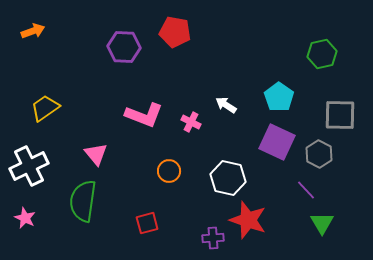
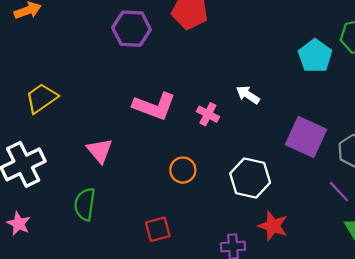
cyan pentagon: (279, 97) -> (315, 56), moved
green semicircle: (83, 201) -> (85, 204), size x0.7
red star: (248, 220) -> (273, 226), size x0.7

